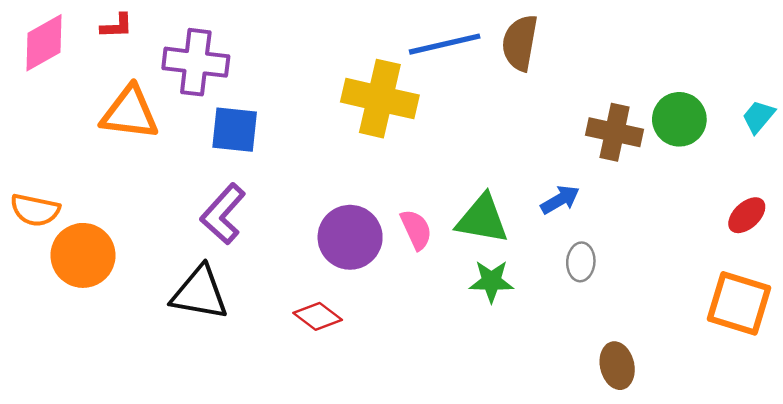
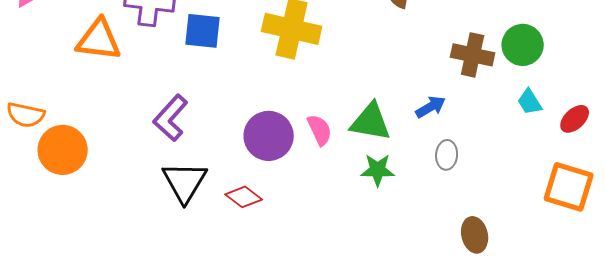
cyan trapezoid: (758, 117) -> (530, 102), moved, turned -72
blue square: (235, 130) -> (203, 31), moved
black triangle: (200, 293) -> (185, 182), moved, turned 51

